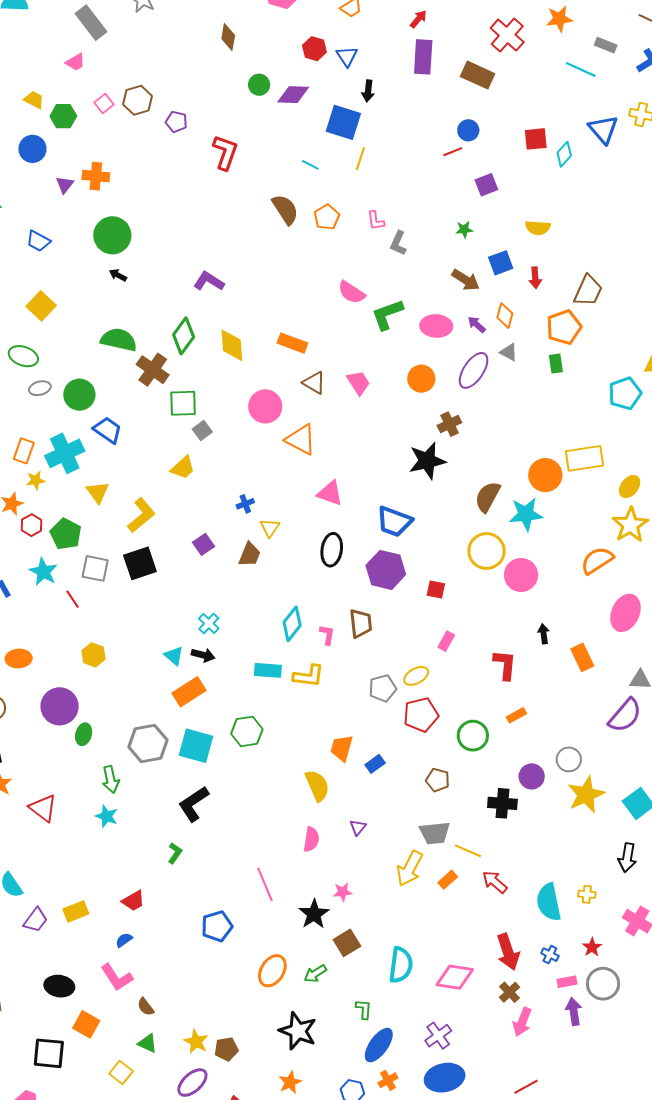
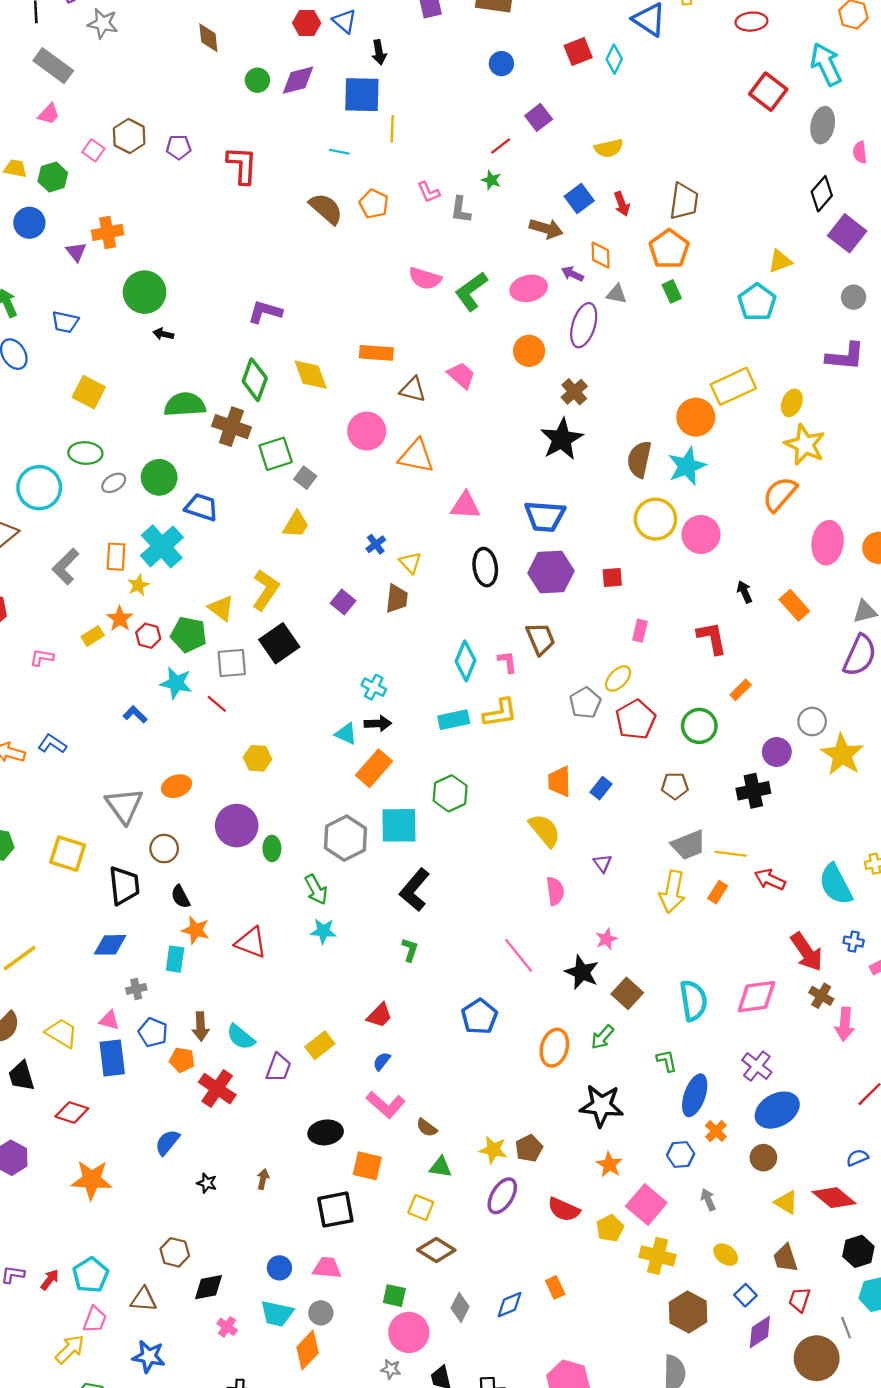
red line: (453, 152) -> (501, 146), moved
green star: (464, 229) -> (491, 180), moved, turned -30
yellow triangle: (98, 492) -> (221, 608), moved

